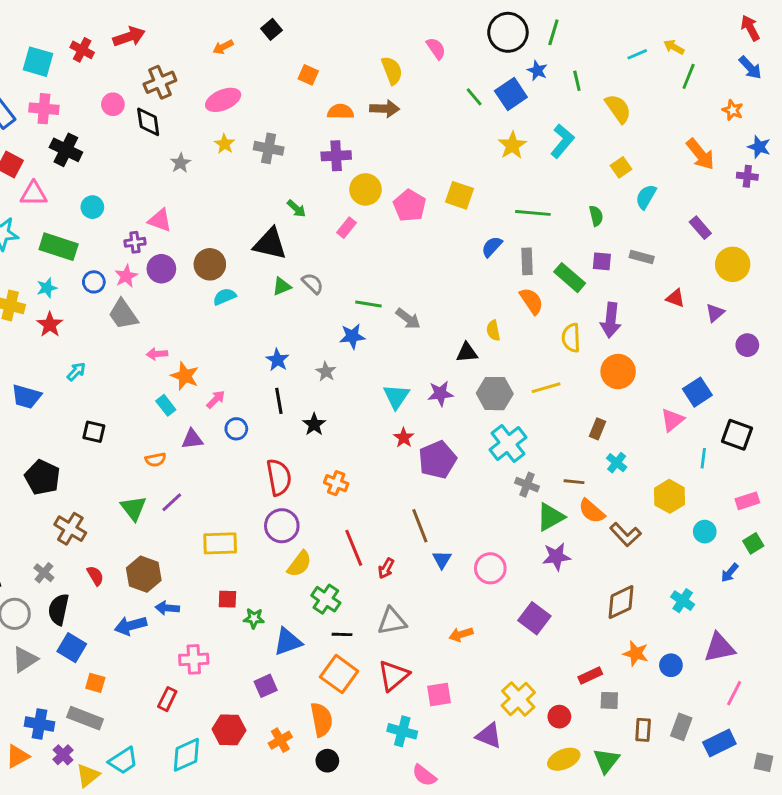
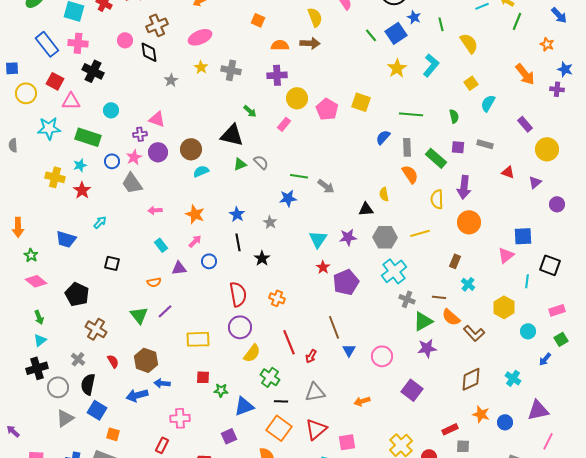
orange star: (185, 376) -> (195, 214), moved
blue square: (697, 392) -> (523, 236), turned 30

